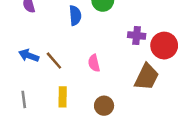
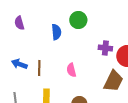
brown line: (54, 61) -> (39, 68), turned 42

